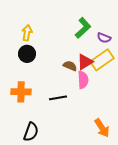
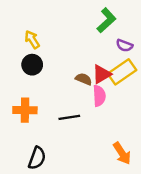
green L-shape: (83, 28) -> (106, 20), moved
yellow arrow: (27, 33) -> (32, 40), turned -42

